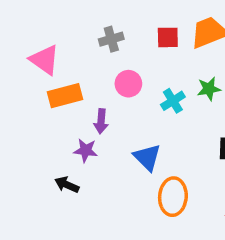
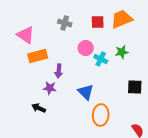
gray cross: (111, 39) -> (65, 23), turned 32
pink circle: (128, 84) -> (86, 48), moved
cyan cross: (173, 101) -> (101, 59), turned -32

